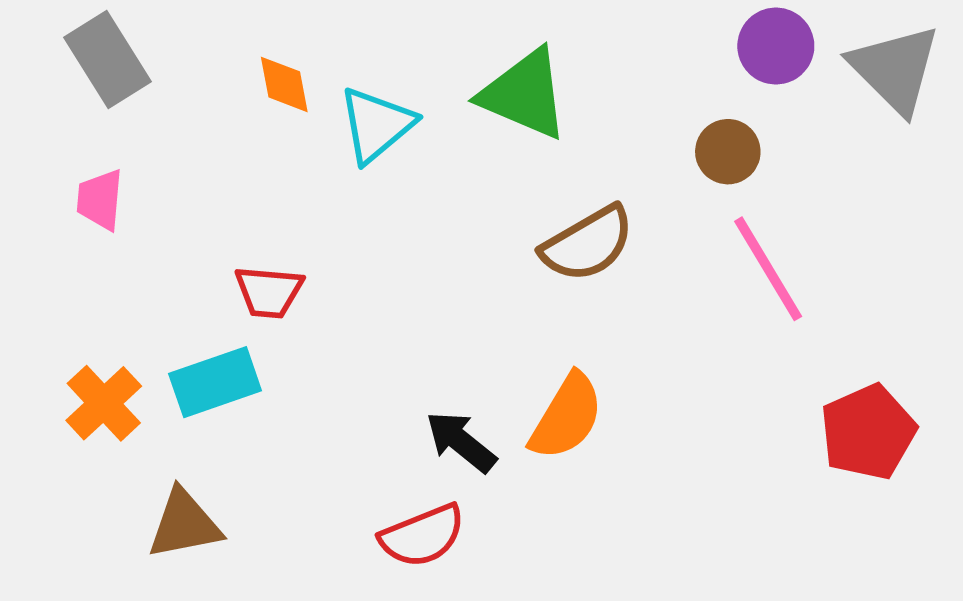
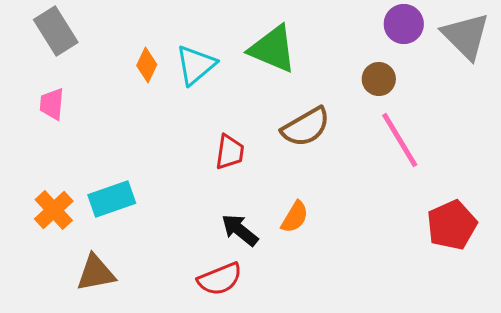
orange diamond: (284, 84) -> (147, 65), moved, turned 36
red trapezoid: (269, 292) -> (230, 152), moved, turned -87
orange semicircle: (567, 417) -> (295, 217), size x0.7

